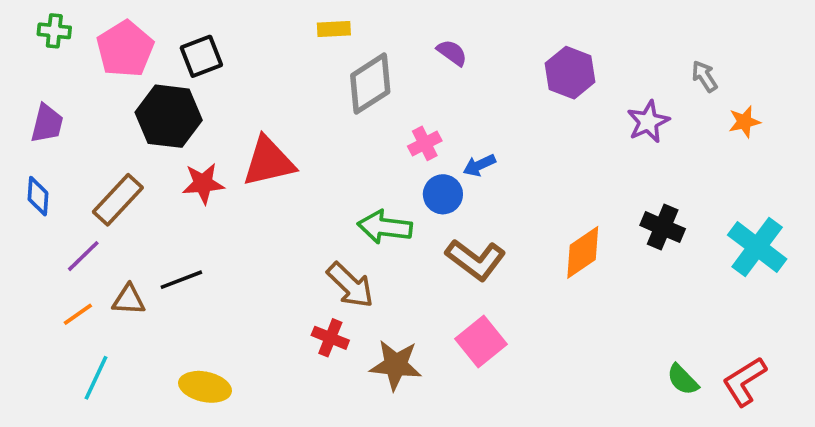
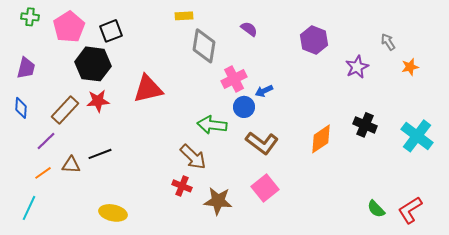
gray diamond: (370, 84) -> (204, 46), turned -48
pink cross: (425, 143) -> (234, 79), size x1.4
red star: (203, 183) -> (98, 101), moved
cyan line: (96, 378) -> (29, 208), moved

